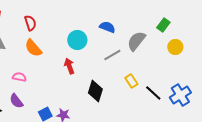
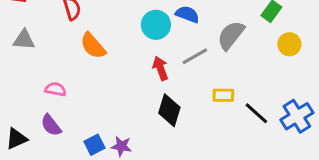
cyan circle: (77, 40) -> (156, 25), moved
orange semicircle: (33, 48) -> (93, 46), moved
red arrow: (69, 66) -> (160, 68), moved
yellow rectangle: (131, 81) -> (223, 95), turned -56

